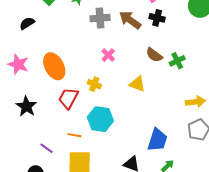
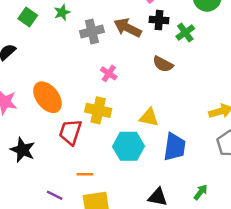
green cross: (177, 61) -> (185, 32), moved
yellow cross: (94, 84) -> (98, 110), size x1.5
yellow triangle: (137, 84) -> (149, 117), moved
cyan hexagon: (100, 119) -> (129, 146), moved
blue trapezoid: (157, 140) -> (175, 147), moved

